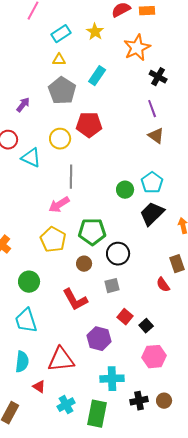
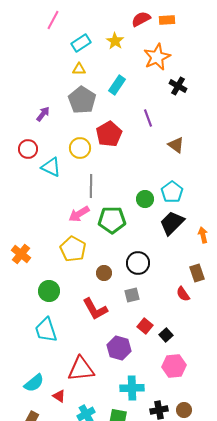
purple line: (152, 109) -> (148, 118), moved
red pentagon: (89, 125) -> (109, 134), turned -30
green pentagon: (92, 232) -> (112, 220), moved
cyan semicircle: (22, 362) -> (34, 383), moved, turned 45

